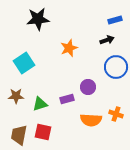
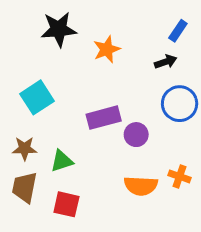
blue rectangle: (115, 20) -> (178, 31), turned -40
orange star: (69, 48) -> (107, 49), moved
purple rectangle: (67, 99) -> (104, 118), moved, size x1.5
brown trapezoid: (19, 135) -> (25, 187), moved

